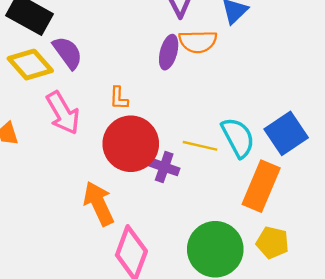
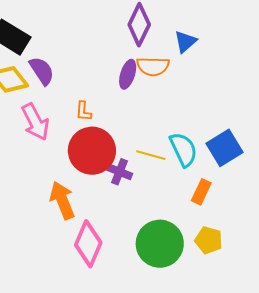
orange rectangle: (261, 186) -> (201, 192), size x0.6

